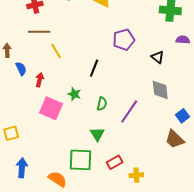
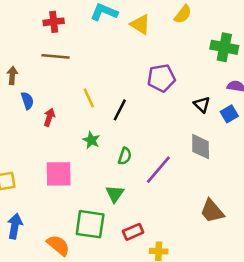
yellow line: (56, 51) -> (89, 98), moved
pink square: (51, 108) -> (59, 174), moved, turned -30
blue square: (183, 116) -> (229, 114), moved

